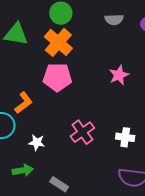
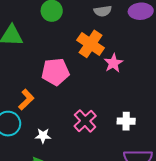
orange cross: (58, 42) -> (91, 44), moved

